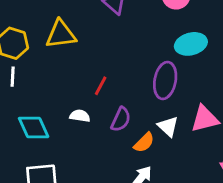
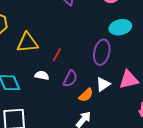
yellow triangle: (61, 34) -> (27, 43), moved
white triangle: (168, 126) -> (103, 84), turned 42

